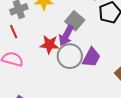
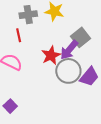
red star: (49, 44) -> (51, 55), turned 30

